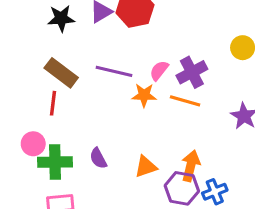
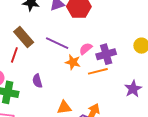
orange line: (185, 101) -> (98, 71), turned -42
purple semicircle: (98, 158) -> (37, 81), moved

